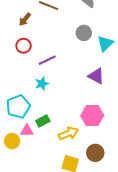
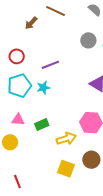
red circle: (24, 46) -> (17, 56), moved
cyan pentagon: (18, 107) -> (19, 86), moved
pink triangle: (27, 131) -> (18, 120), moved

